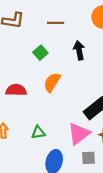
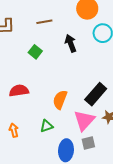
orange semicircle: (52, 82) -> (60, 100), moved
gray square: (89, 158) -> (88, 143), moved

